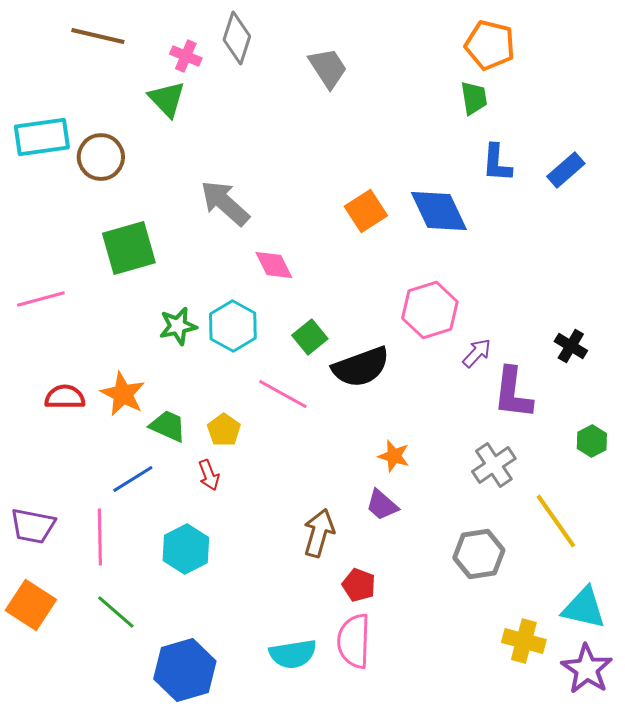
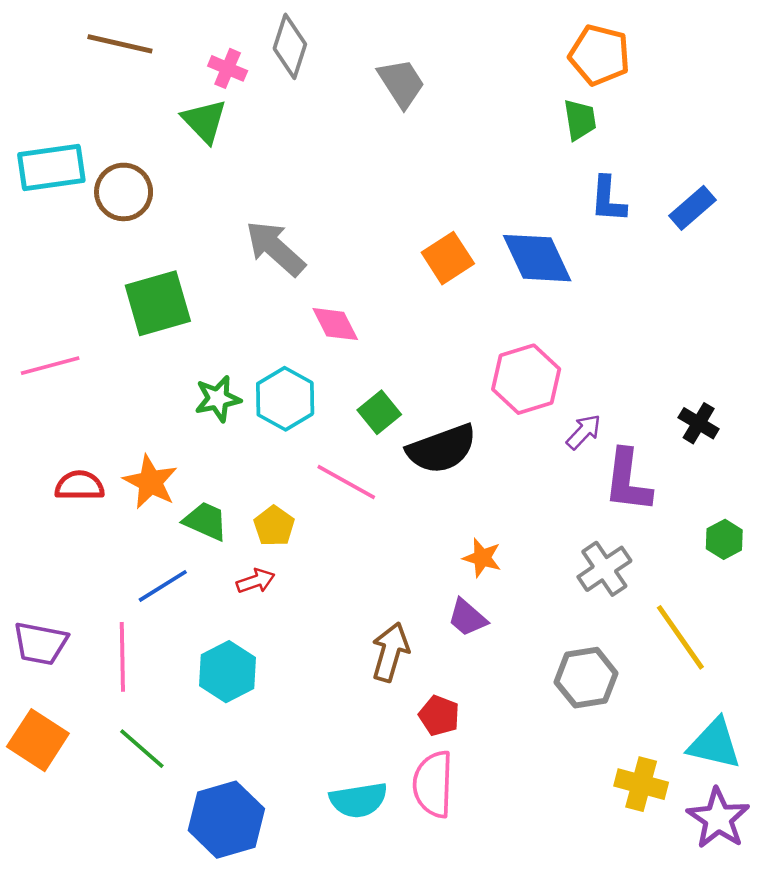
red arrow: (209, 475) -> (256, 581), turned -88

